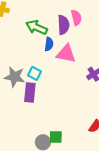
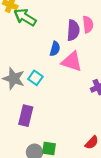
green arrow: (37, 27) -> (25, 17), moved
purple rectangle: (30, 93) -> (26, 116), moved

